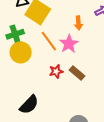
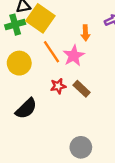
green cross: (15, 34) -> (15, 25), moved
black semicircle: (29, 105) -> (26, 109), moved

